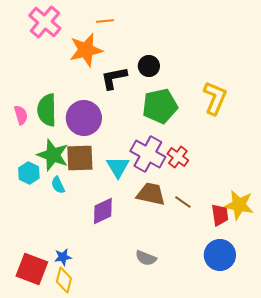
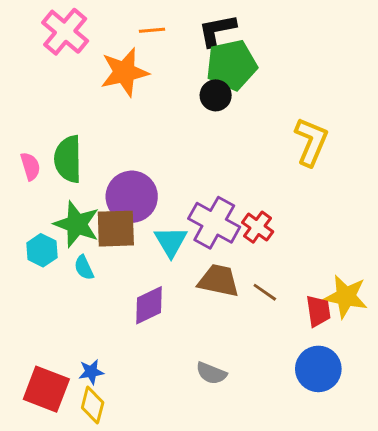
black L-shape: (114, 78) -> (217, 30), moved
green pentagon: (160, 106) -> (232, 65), moved
purple circle: (84, 118) -> (132, 197), moved

